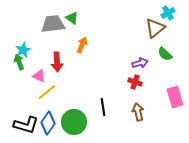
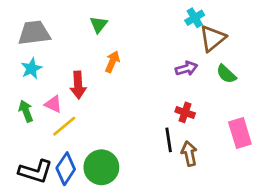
cyan cross: (168, 13) -> (195, 18), moved
green triangle: (72, 18) -> (99, 25), turned 32
gray trapezoid: (53, 24) -> (34, 33), moved
green arrow: (19, 62) -> (26, 111), moved
purple arrow: (140, 63) -> (186, 69), moved
black line: (103, 107) -> (169, 140), moved

